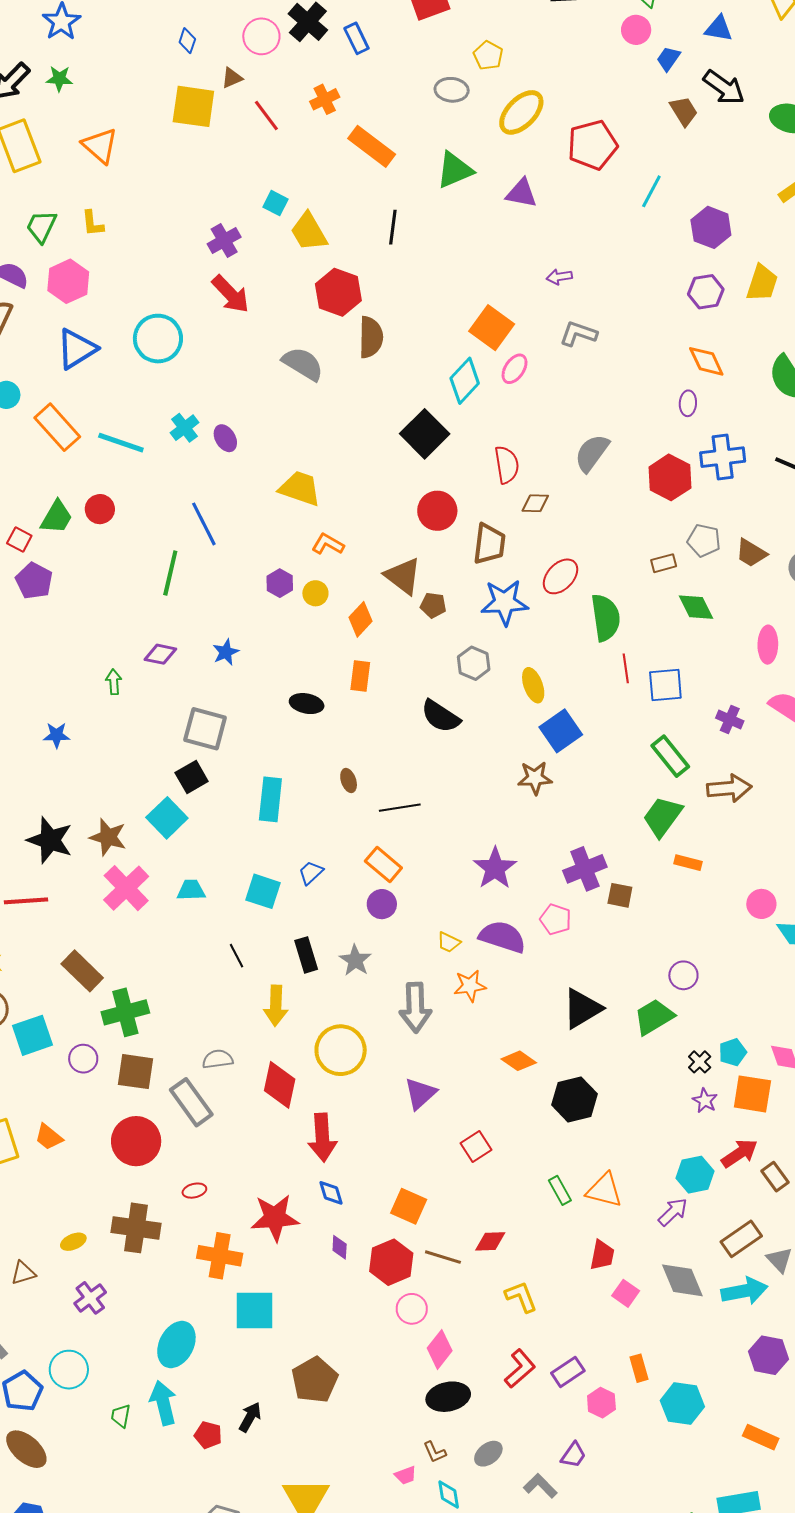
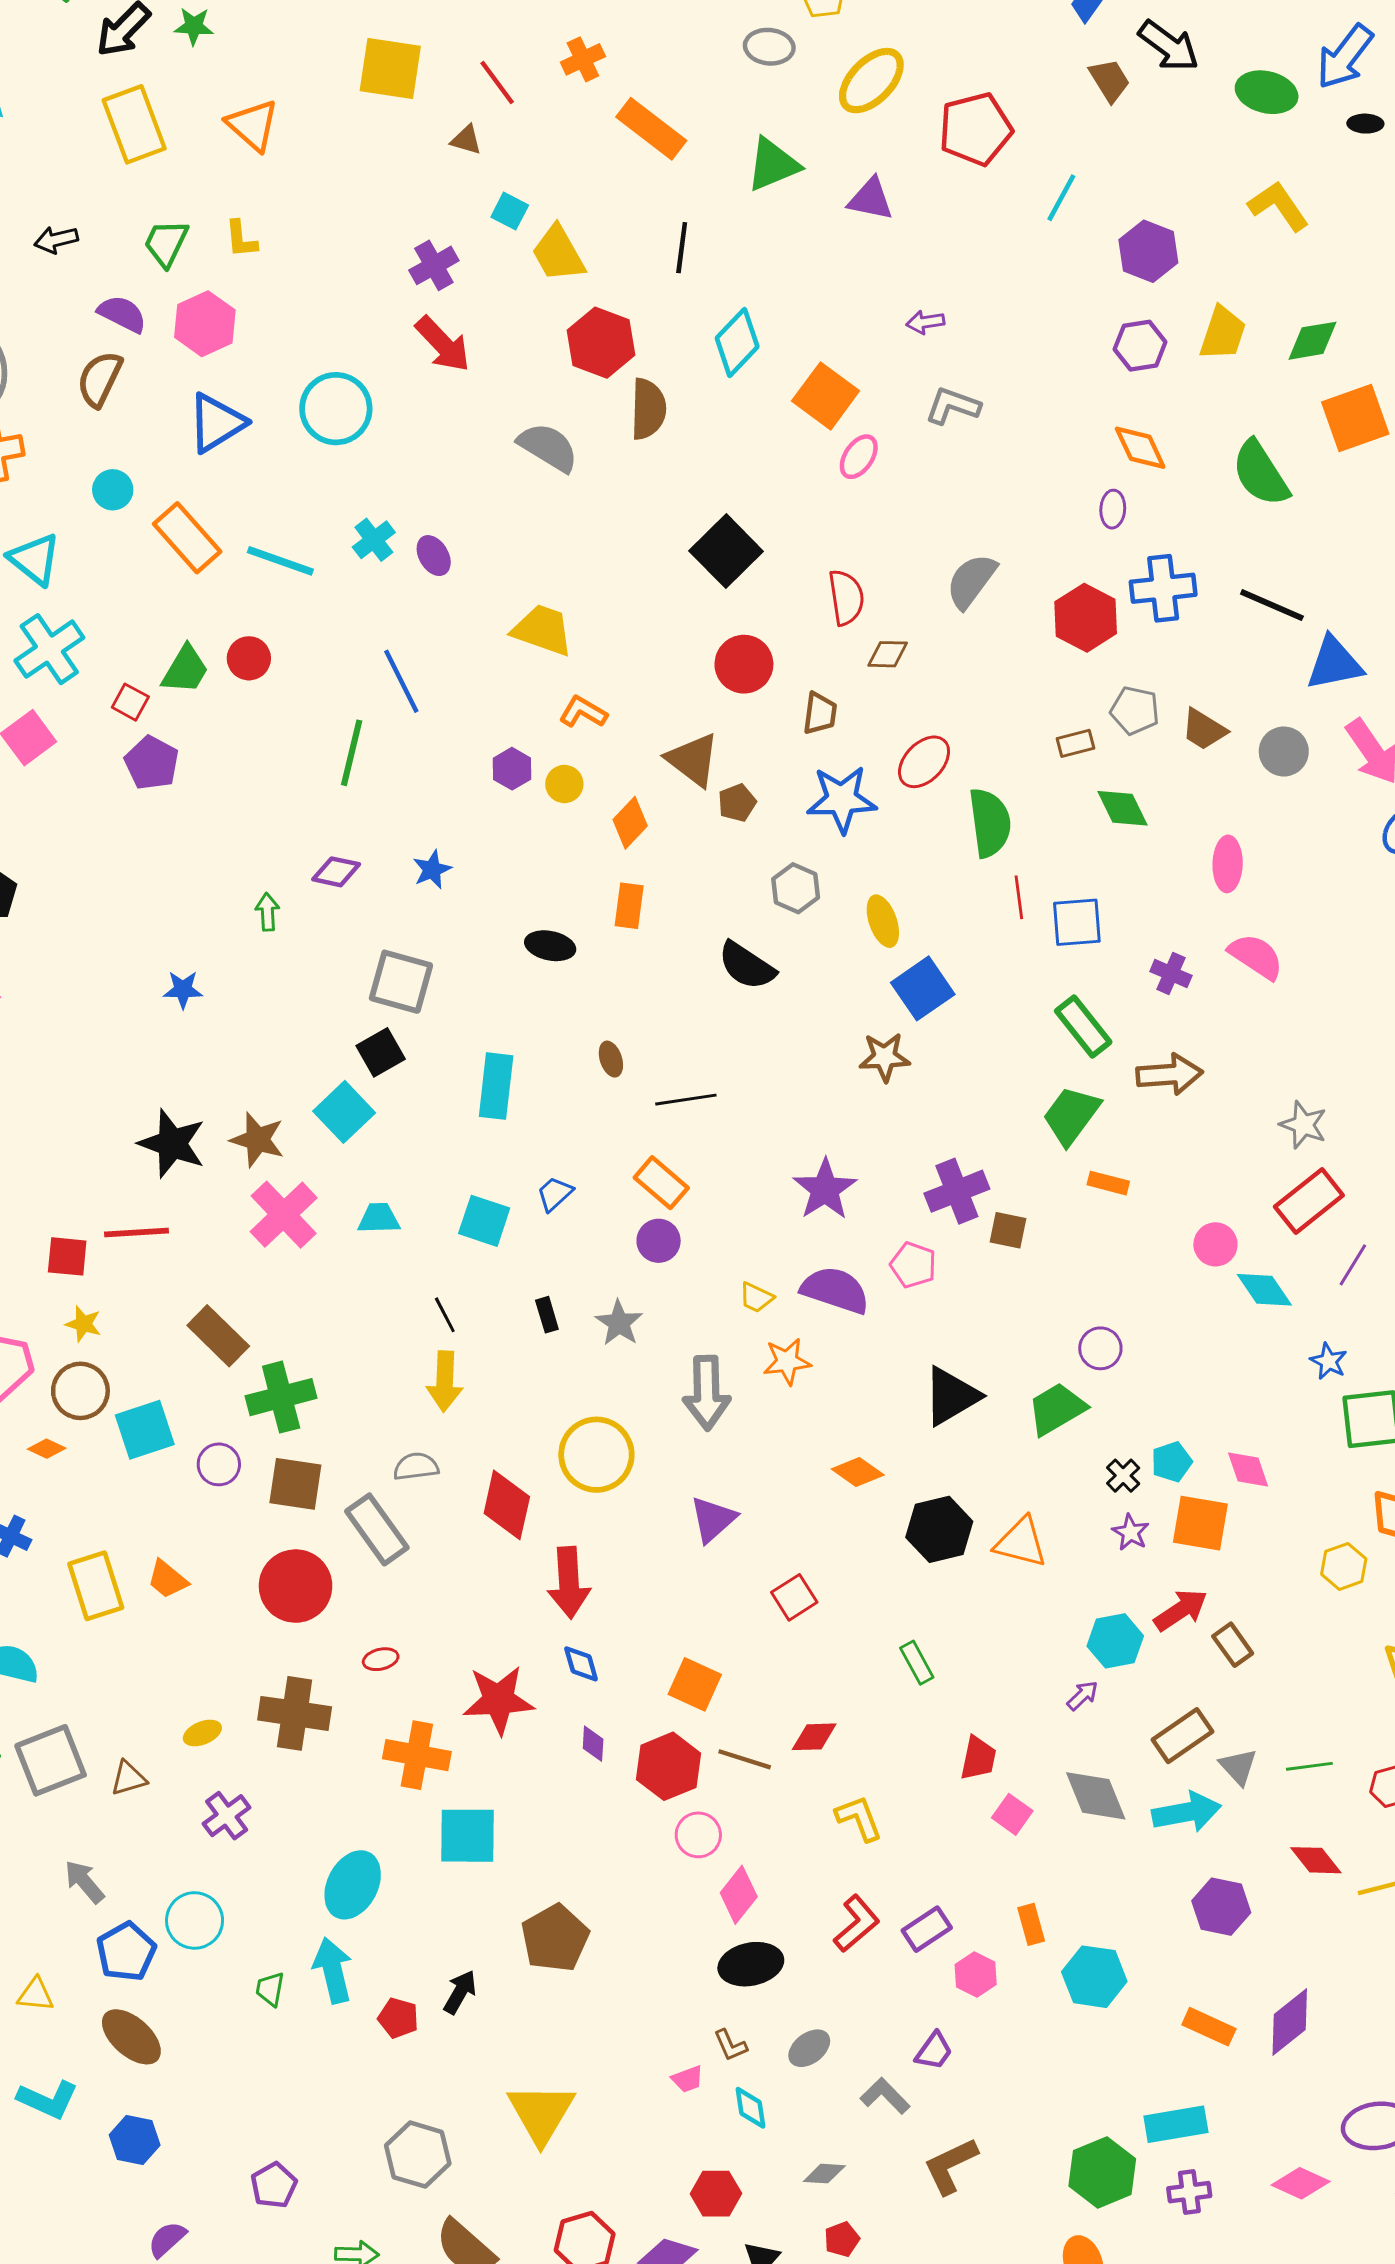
brown triangle: (232, 78) -> (466, 140), moved, turned 40
cyan diamond: (465, 381) -> (737, 342), moved
brown trapezoid: (489, 544) -> (820, 713), size x0.7
brown pentagon: (433, 605) -> (737, 803), turned -30
black rectangle: (306, 955) -> (547, 1315), size x0.7
yellow arrow: (276, 1006) -> (445, 1381), moved
orange triangle: (604, 1190) -> (1021, 1542), moved
purple arrow: (673, 1212) -> (1082, 1696), size x0.7

